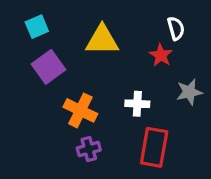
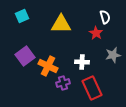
purple square: (49, 67) -> (25, 56), moved
red rectangle: (154, 147) -> (92, 88), turned -35
purple cross: (89, 149) -> (63, 83), moved

